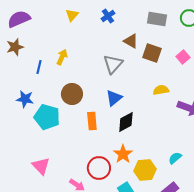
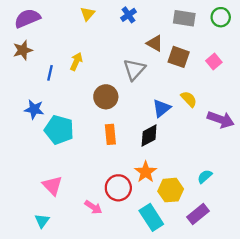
yellow semicircle: (161, 90) -> (189, 99), turned 56
brown circle: (72, 94) -> (106, 97), moved
blue triangle: (114, 98) -> (162, 108), moved

